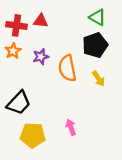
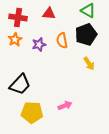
red triangle: (41, 21) -> (49, 14), moved
orange semicircle: (67, 68) -> (62, 41), moved, size x0.7
pink arrow: (71, 127) -> (65, 106), turned 88

